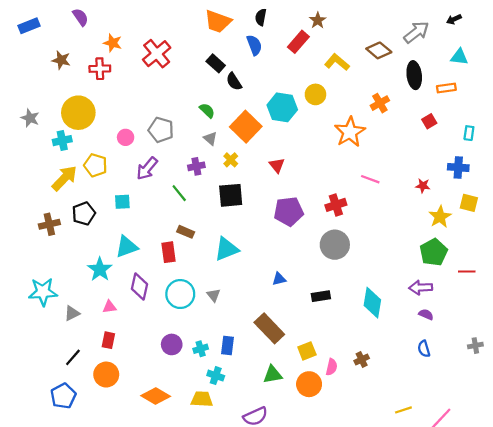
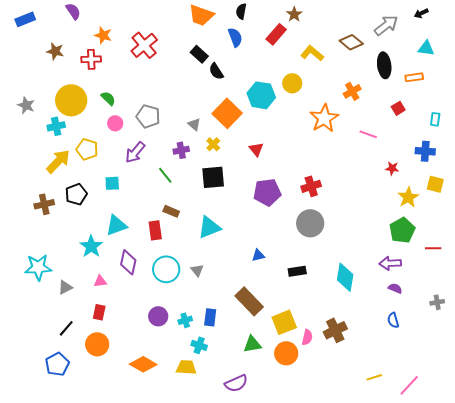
green semicircle: (207, 111) -> (108, 98), moved
pink line: (370, 179) -> (368, 134), moved
gray cross: (475, 346) -> (437, 302), moved
yellow square: (307, 351) -> (284, 322), size x1.4
brown cross: (362, 359) -> (335, 330), size x1.6

